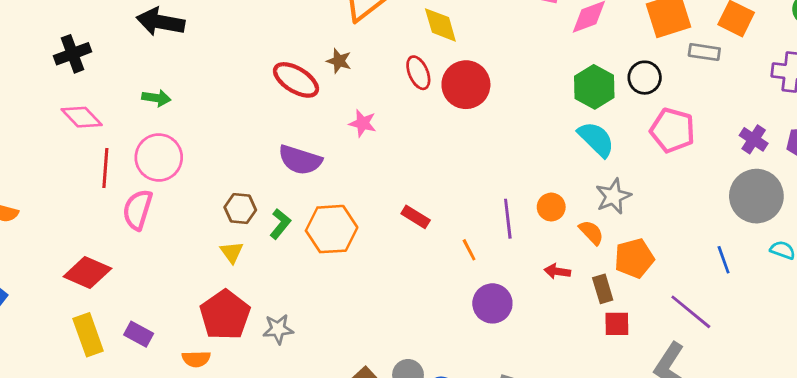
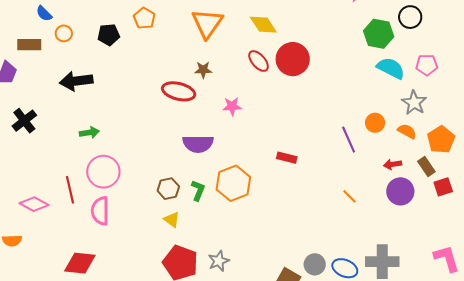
pink diamond: (82, 117) -> (34, 204), moved
pink pentagon: (672, 130) -> (427, 65), moved, size x0.7
orange line: (469, 250) -> (349, 196), moved
purple circle: (492, 303) -> (400, 191), moved

